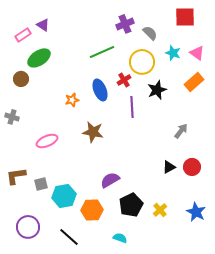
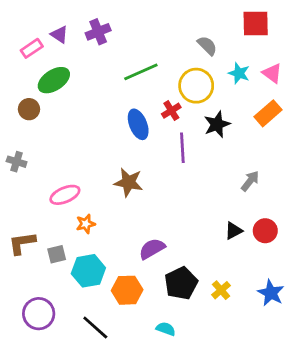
purple cross: (125, 24) -> (98, 32), moved
orange star: (72, 100) -> (86, 224), moved

